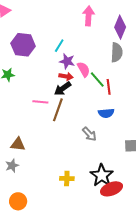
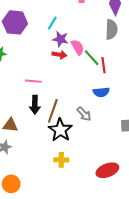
black arrow: (63, 89) -> (35, 105), moved, turned -54
brown line: (58, 110) -> (53, 111), moved
black star: (102, 175) -> (60, 130), moved

